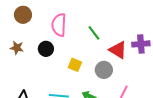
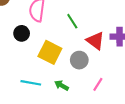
yellow square: (75, 65) -> (50, 52), size x1.6

